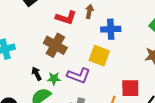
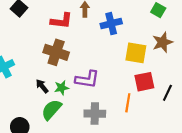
yellow square: (99, 56) -> (136, 53), moved

